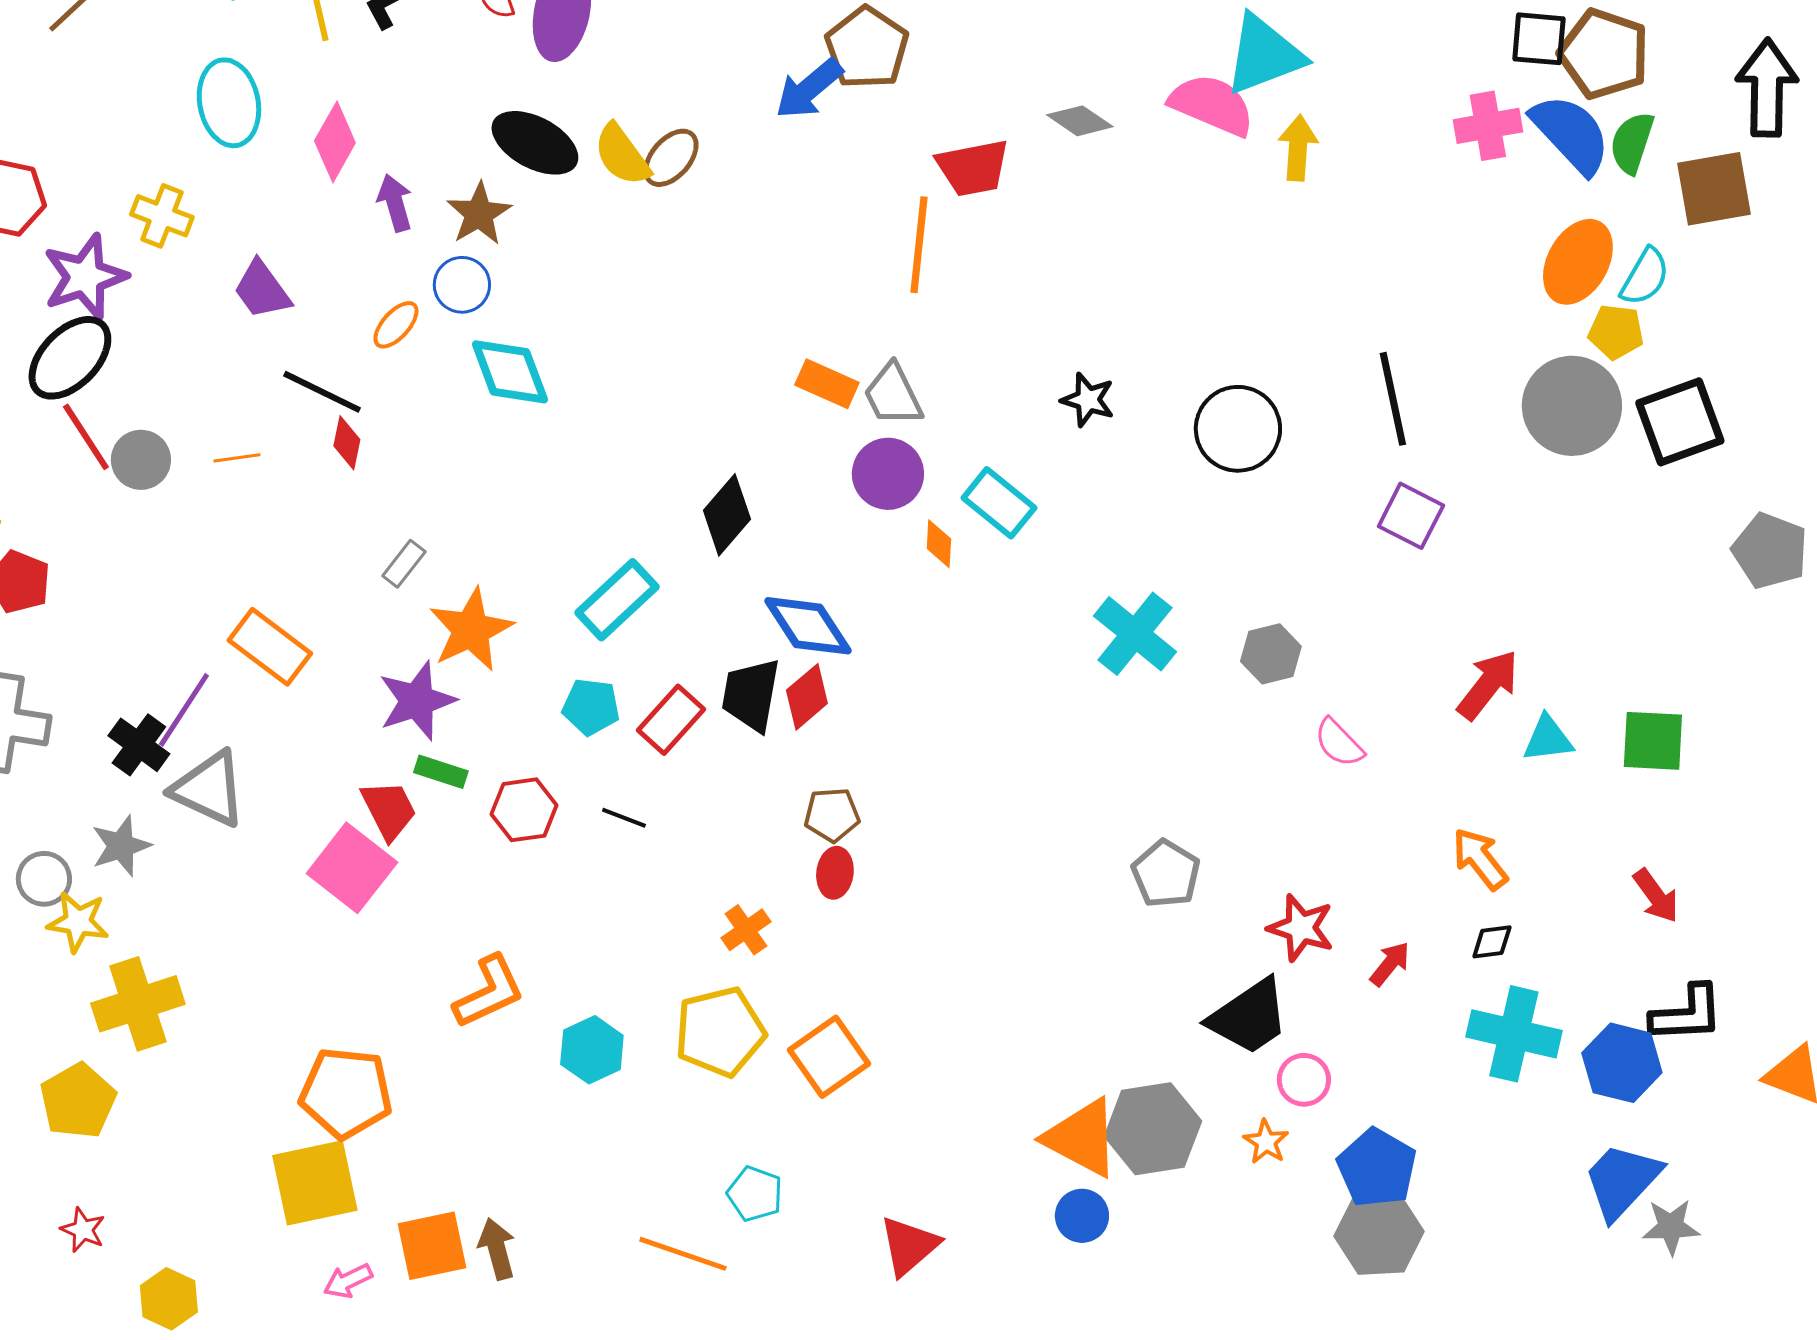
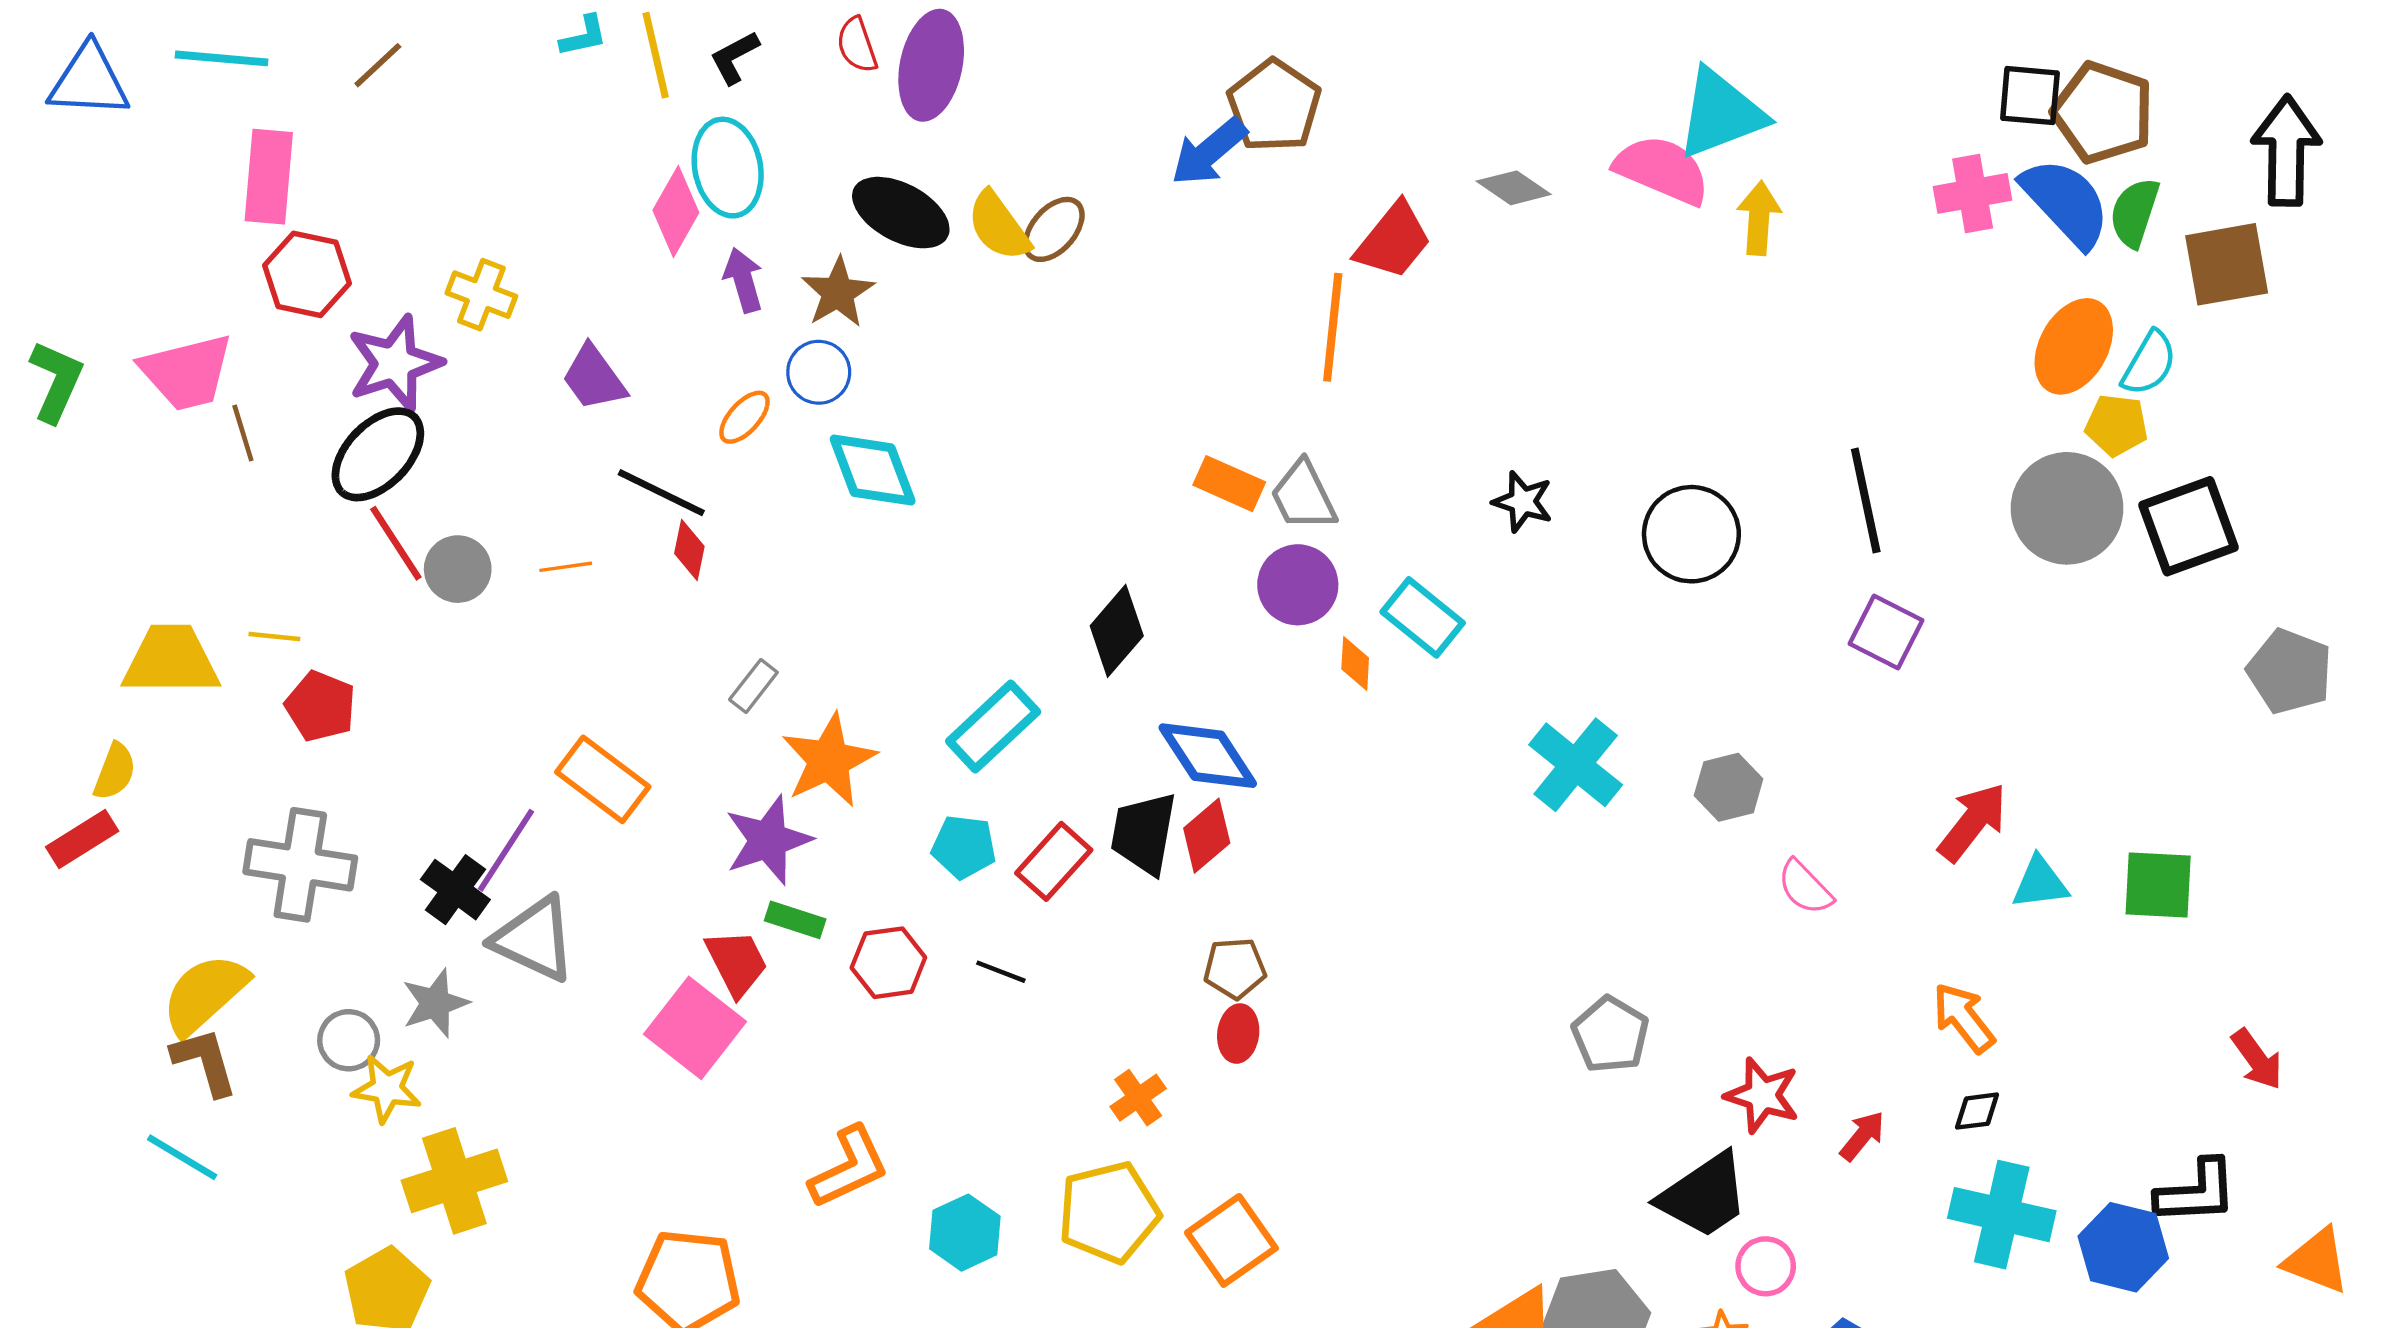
cyan ellipse: (229, 103) -> (728, 168), moved
red trapezoid: (973, 168) -> (1393, 241), turned -40
red arrow: (1656, 896) -> (2257, 1059), moved

